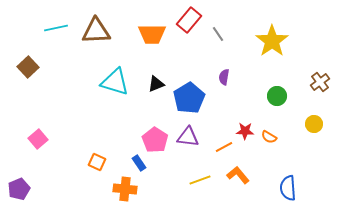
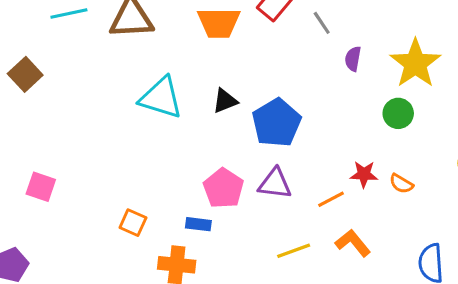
yellow star: (272, 41) -> (415, 63), moved
purple semicircle: (224, 77) -> (353, 59), moved
green circle: (277, 96) -> (398, 113), moved
pink square: (38, 139) -> (41, 187), turned -30
blue rectangle: (139, 163) -> (198, 224), turned -49

